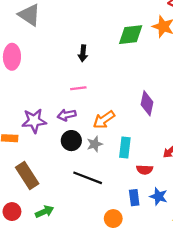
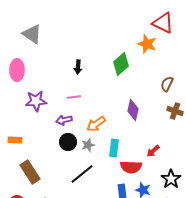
green diamond: (131, 35) -> (121, 64), moved, turned -35
purple star: (34, 121) -> (36, 101), moved
red semicircle: (145, 170) -> (131, 167), size x1.5
black line: (88, 178) -> (82, 174), turned -60

